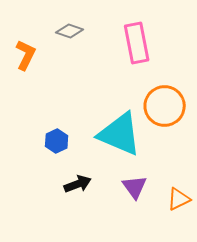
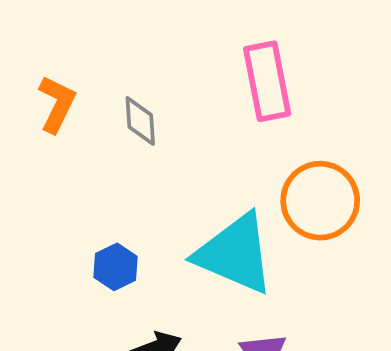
gray diamond: (70, 31) -> (140, 121), moved, turned 68

